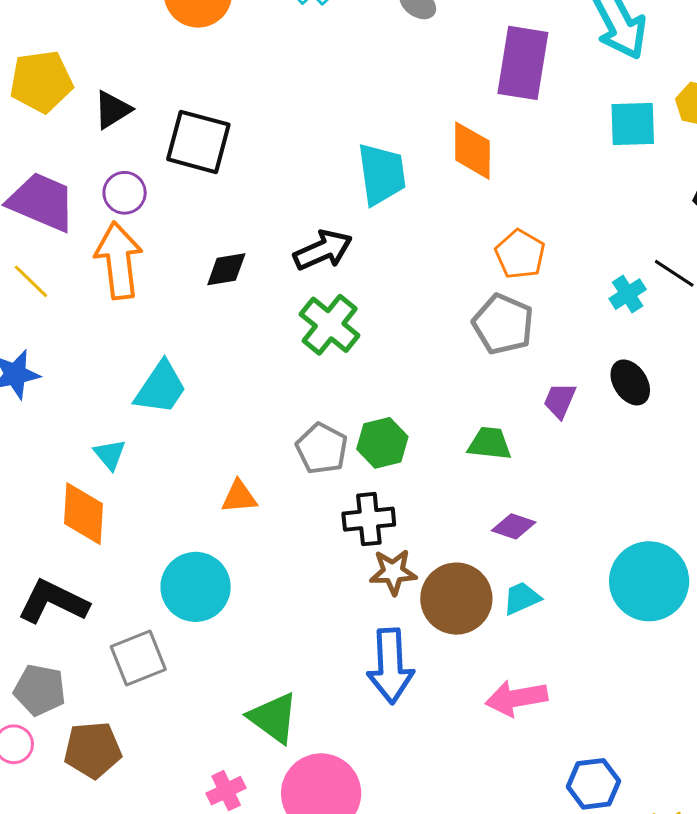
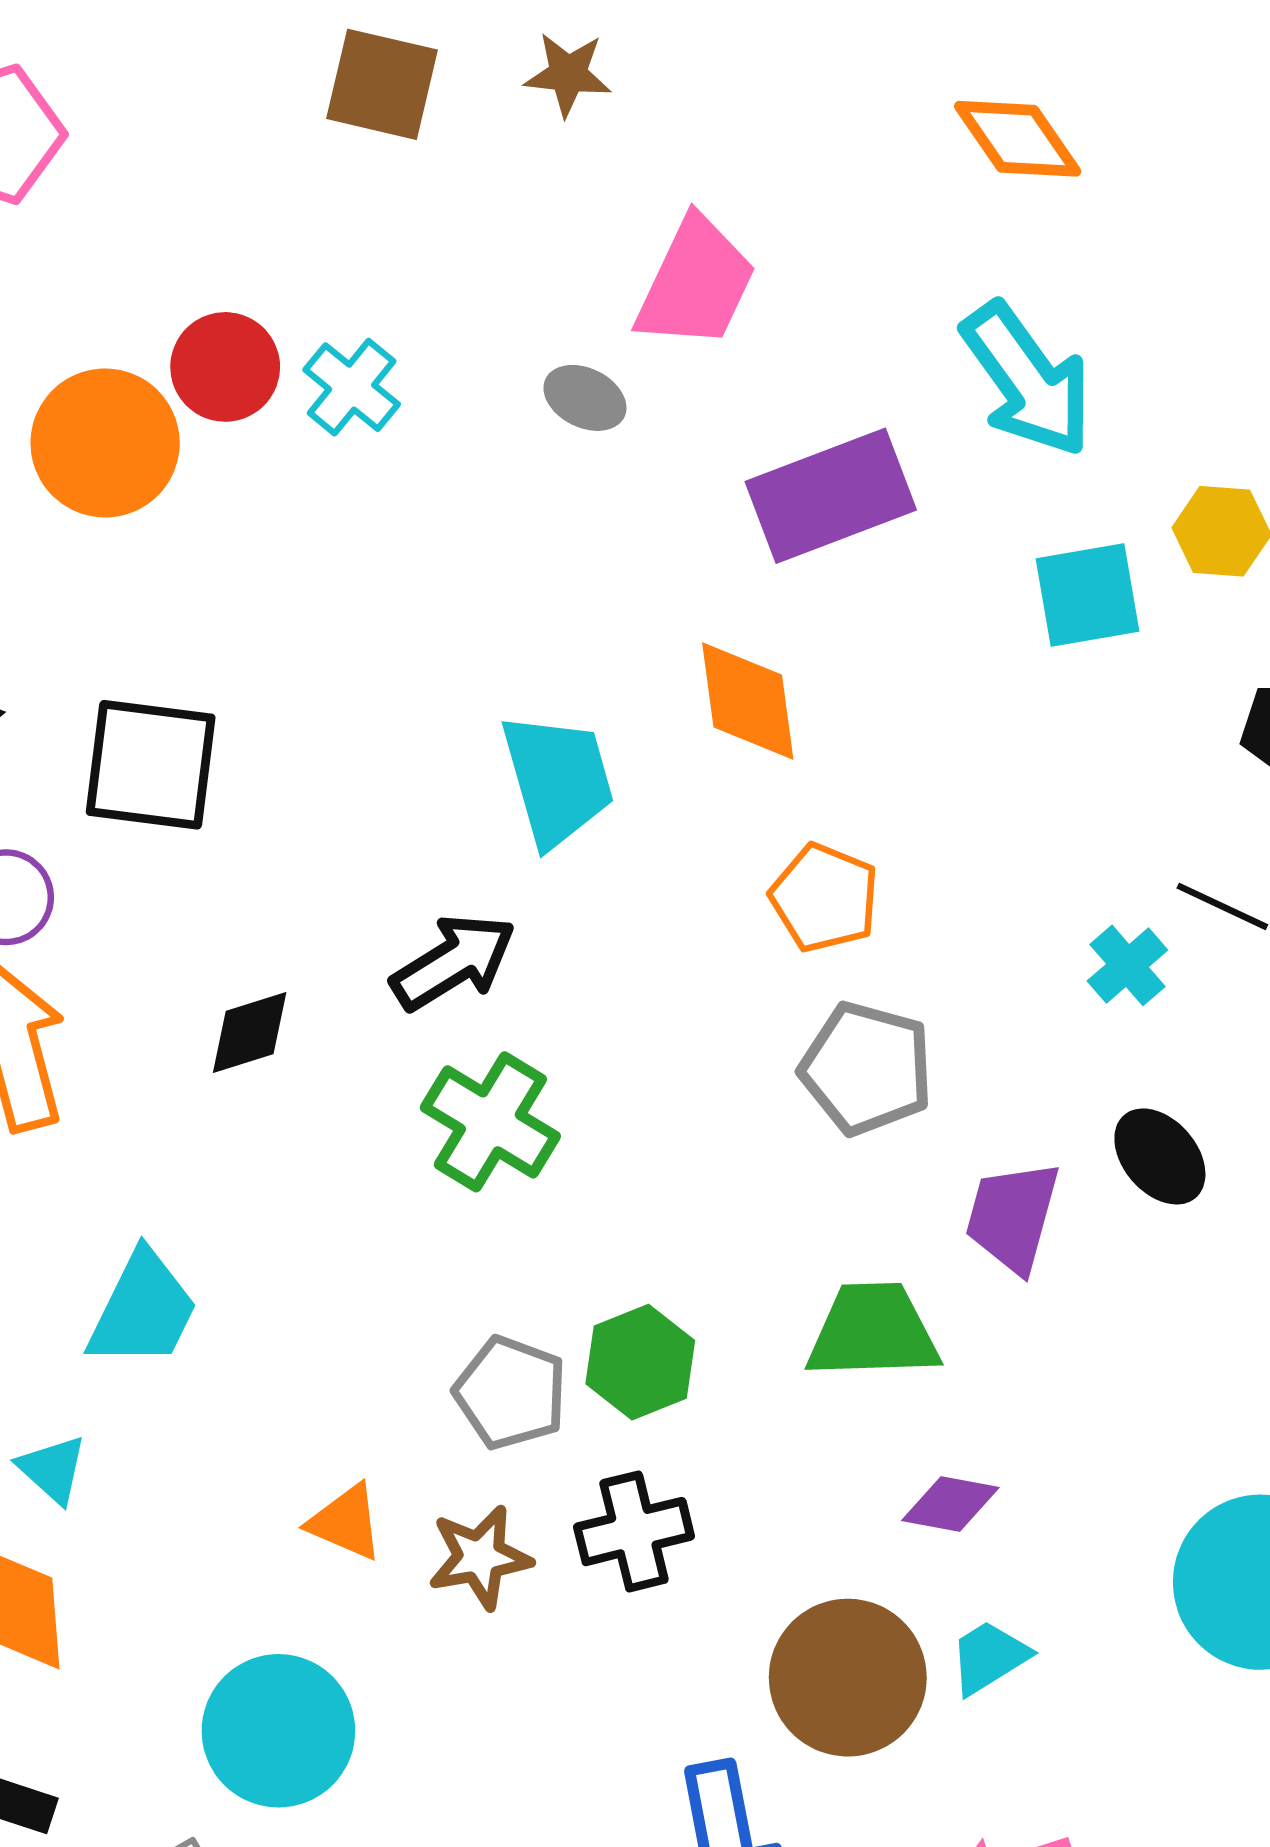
purple rectangle: (523, 63) -> (831, 496), turned 68
orange pentagon: (520, 254) -> (824, 898), moved
purple trapezoid: (560, 400) -> (1012, 1217), size x1.4
green trapezoid: (490, 444) -> (873, 1331), size x1.4
orange triangle: (239, 497) -> (346, 1522), turned 36
brown star: (393, 572) -> (480, 1557), moved

